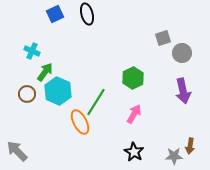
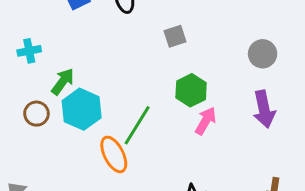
gray square: (163, 38) -> (175, 36), moved
cyan cross: (32, 51) -> (29, 51), moved, turned -35
pink arrow: (134, 114) -> (206, 121), moved

